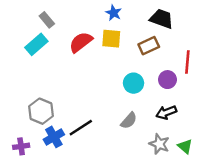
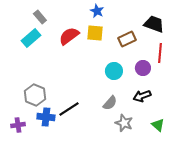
black trapezoid: (162, 19) -> (154, 24), moved
blue cross: (54, 137) -> (46, 117), turned 36
gray star: (159, 144) -> (124, 123), moved

